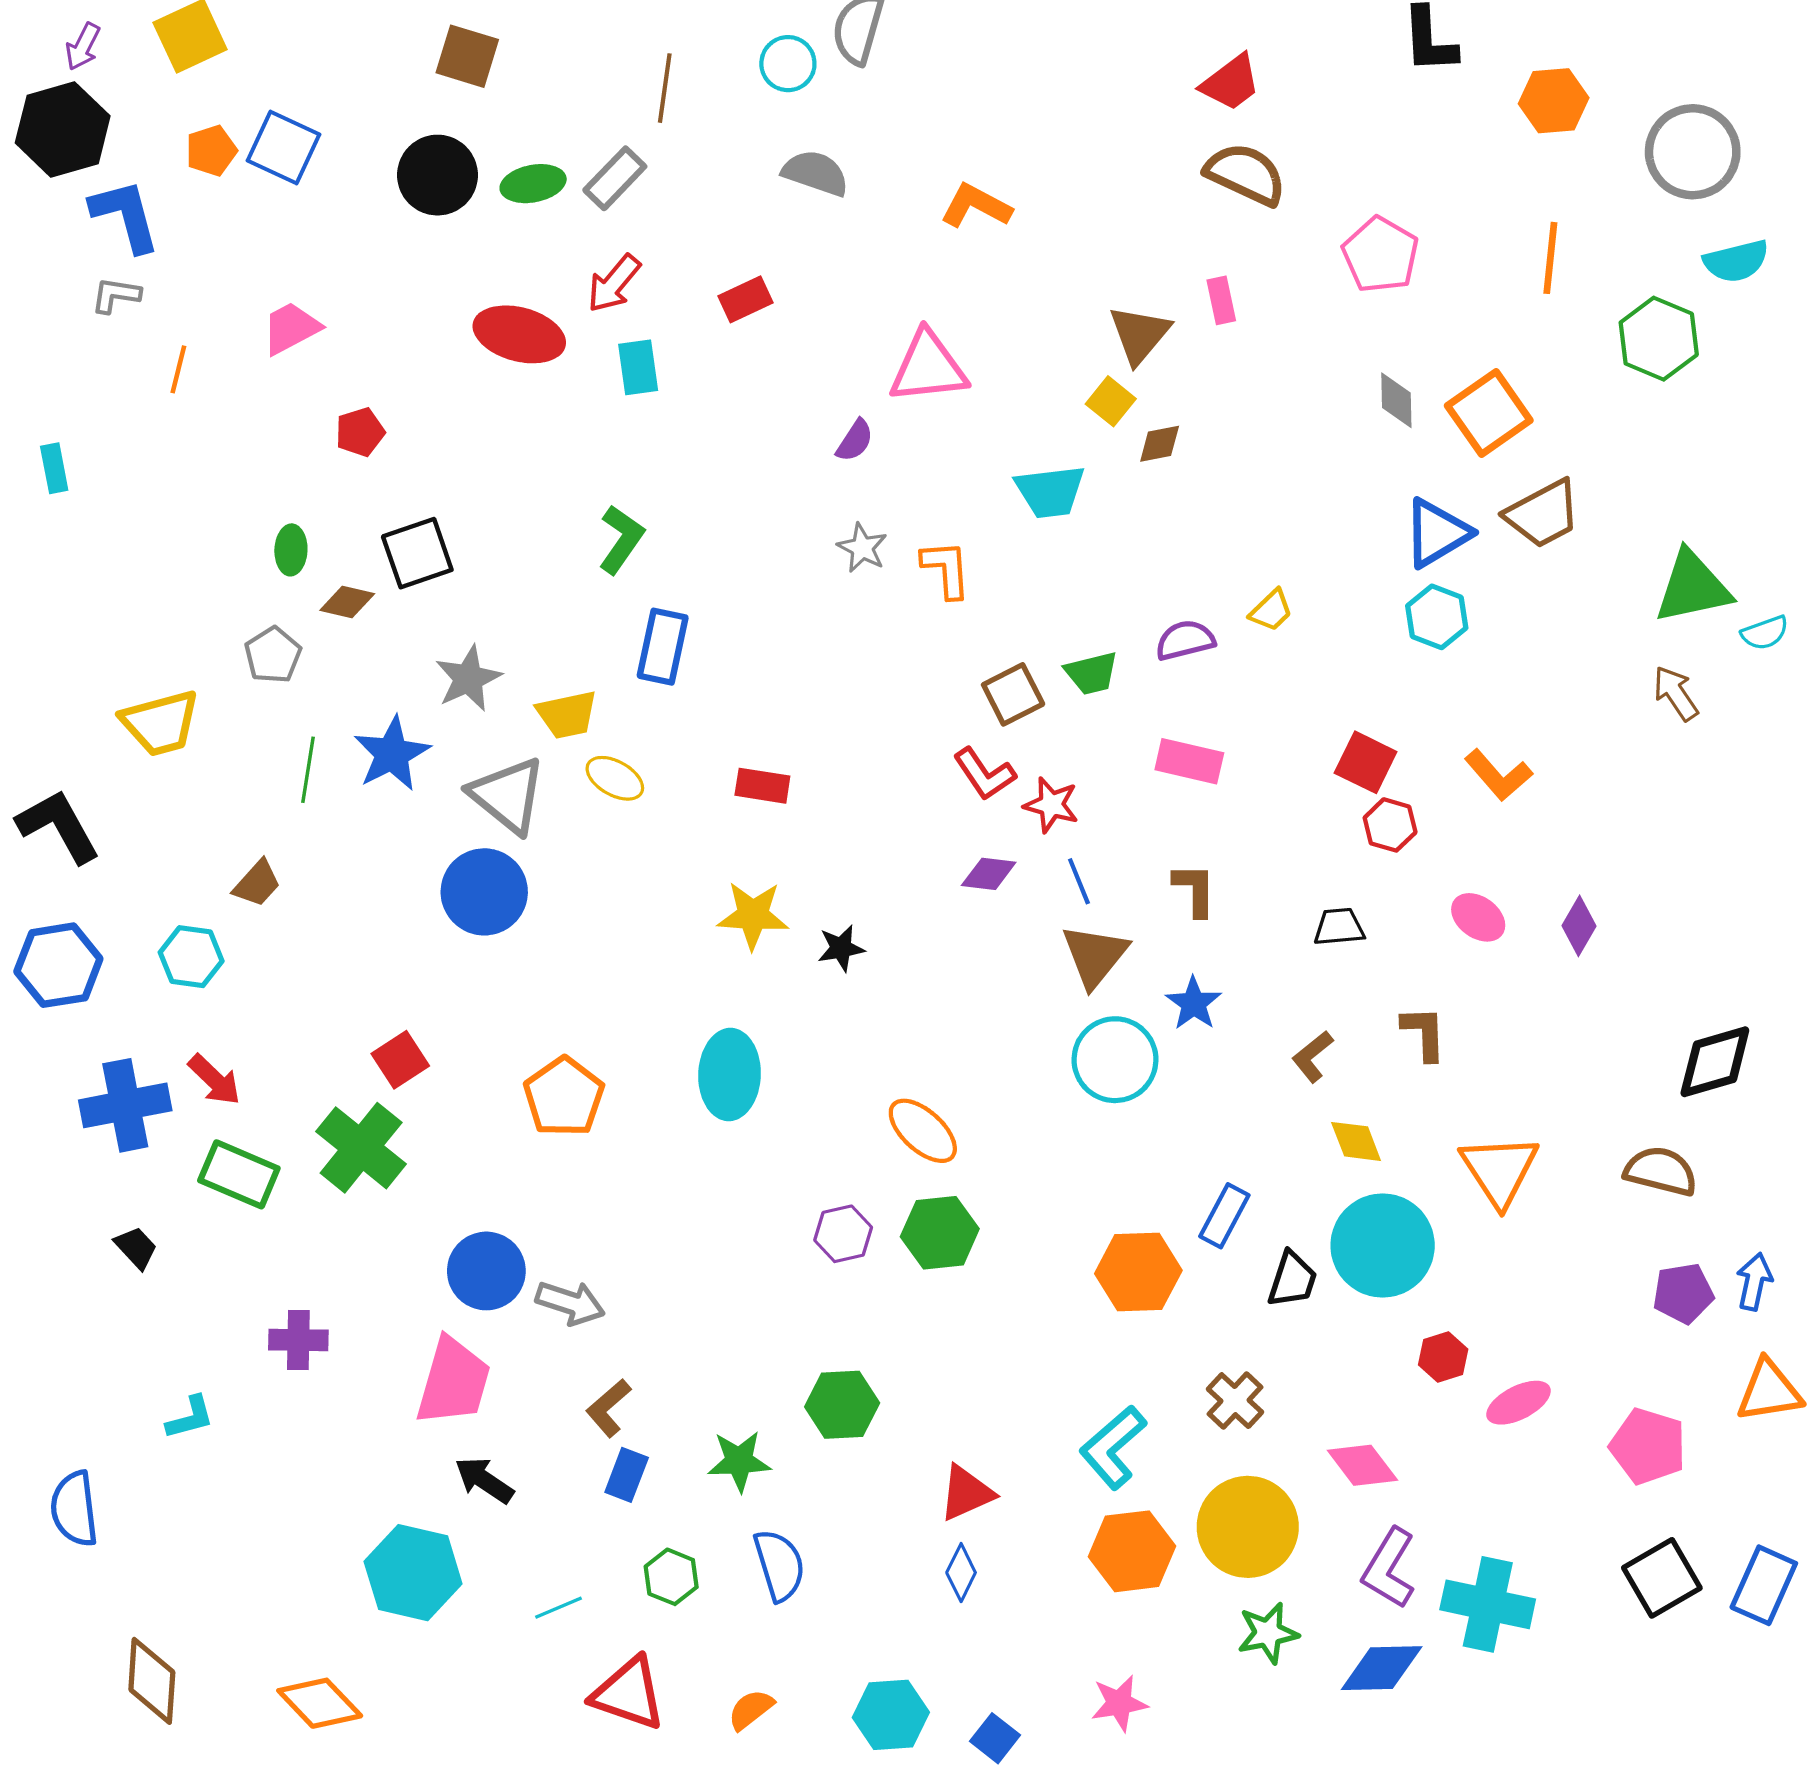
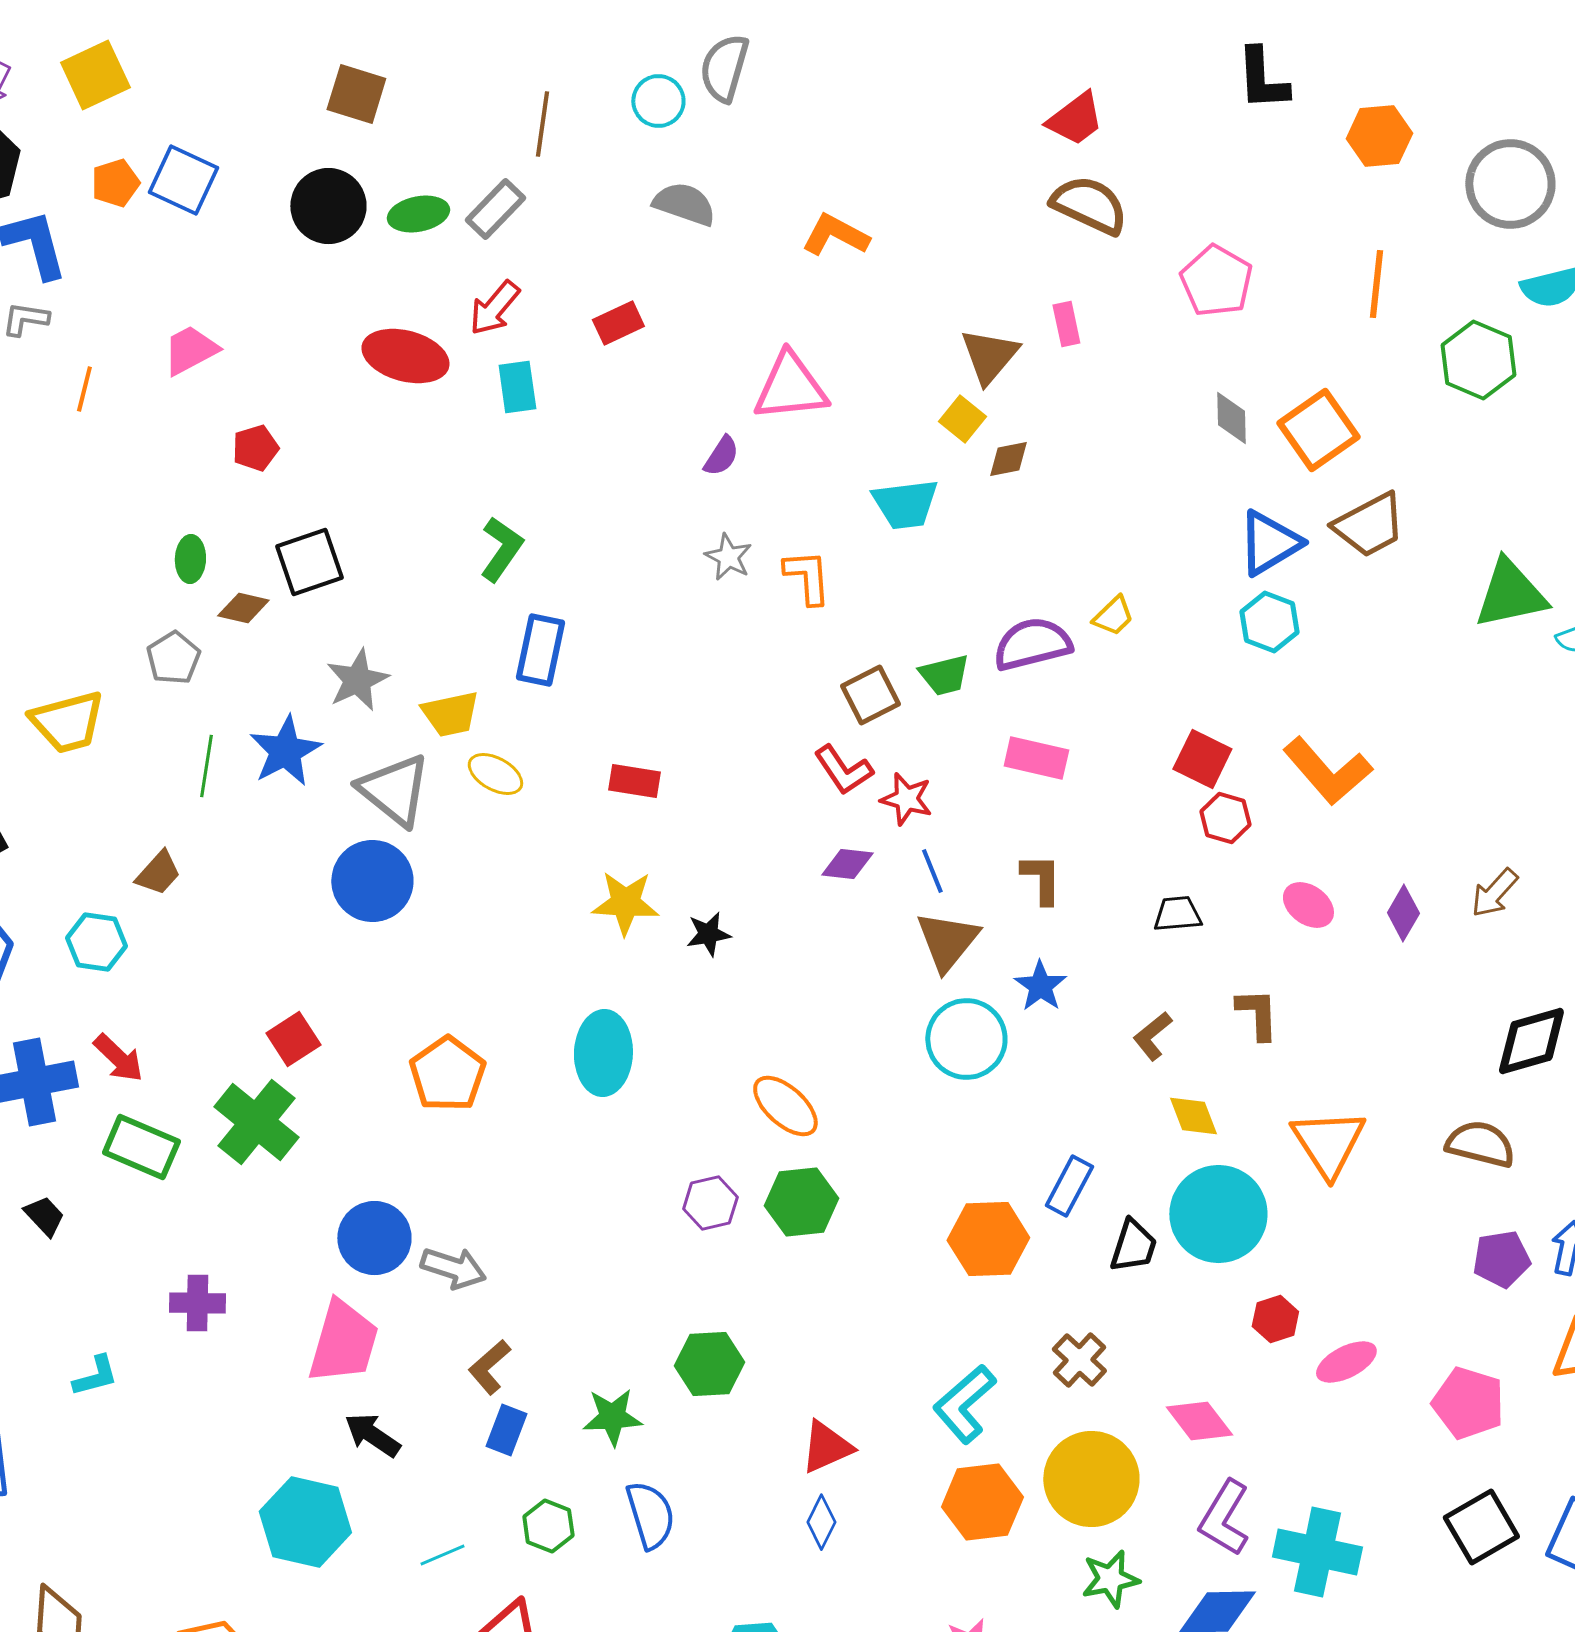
purple semicircle: (1185, 640) -> (1032, 644), size x1.4
brown arrow: (1676, 693) -> (1494, 893), moved, turned -104
orange L-shape: (1498, 775) -> (1327, 771), size x1.4

